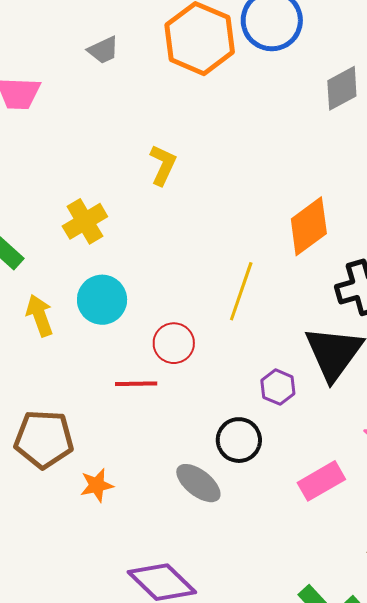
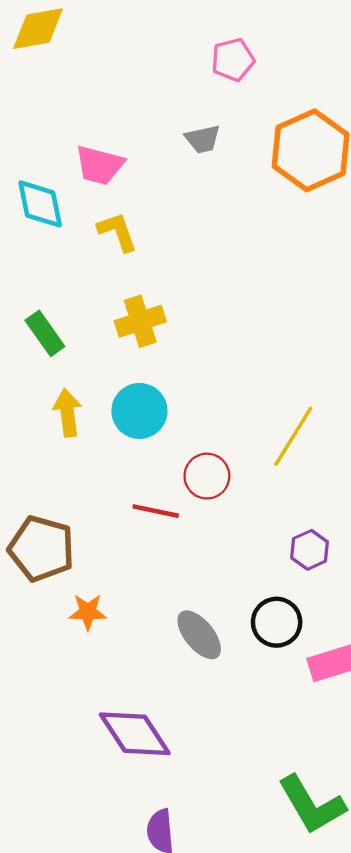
yellow L-shape: (163, 165) -> (117, 232), moved, turned -57
black circle: (239, 440) -> (277, 622), moved

